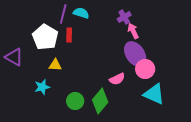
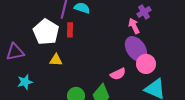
purple cross: (124, 17) -> (144, 12), moved
purple triangle: (14, 57) -> (15, 52), turned -42
cyan star: (42, 87) -> (25, 82), moved

